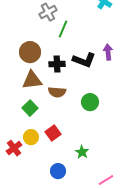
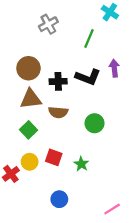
green line: (63, 29) -> (89, 39), moved
red square: (53, 133) -> (54, 157), turned -35
green star: (82, 152) -> (81, 164), moved

